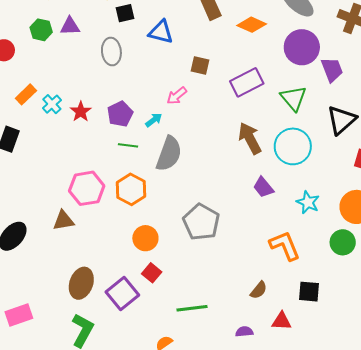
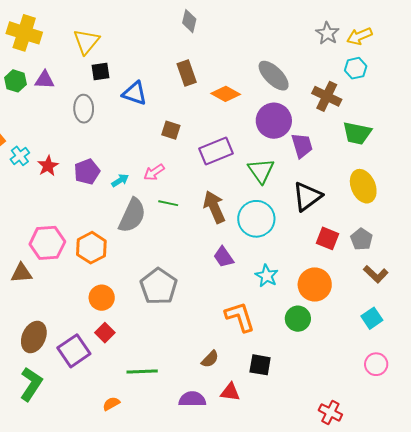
pink arrow: (177, 96) -> (154, 172), moved
green line: (128, 145) -> (168, 203), moved
purple semicircle: (244, 332) -> (192, 399), size x1.5

